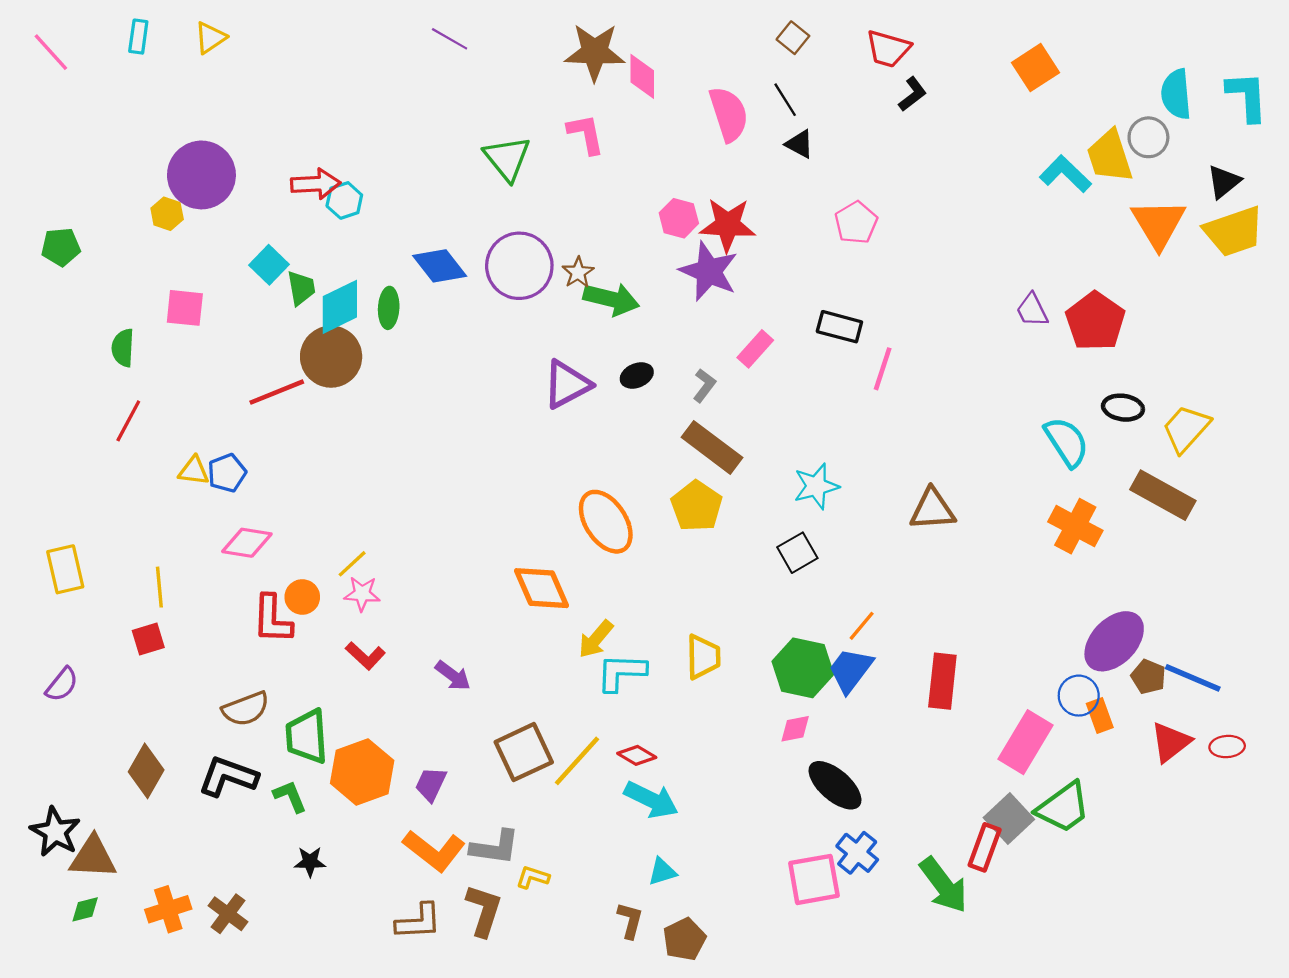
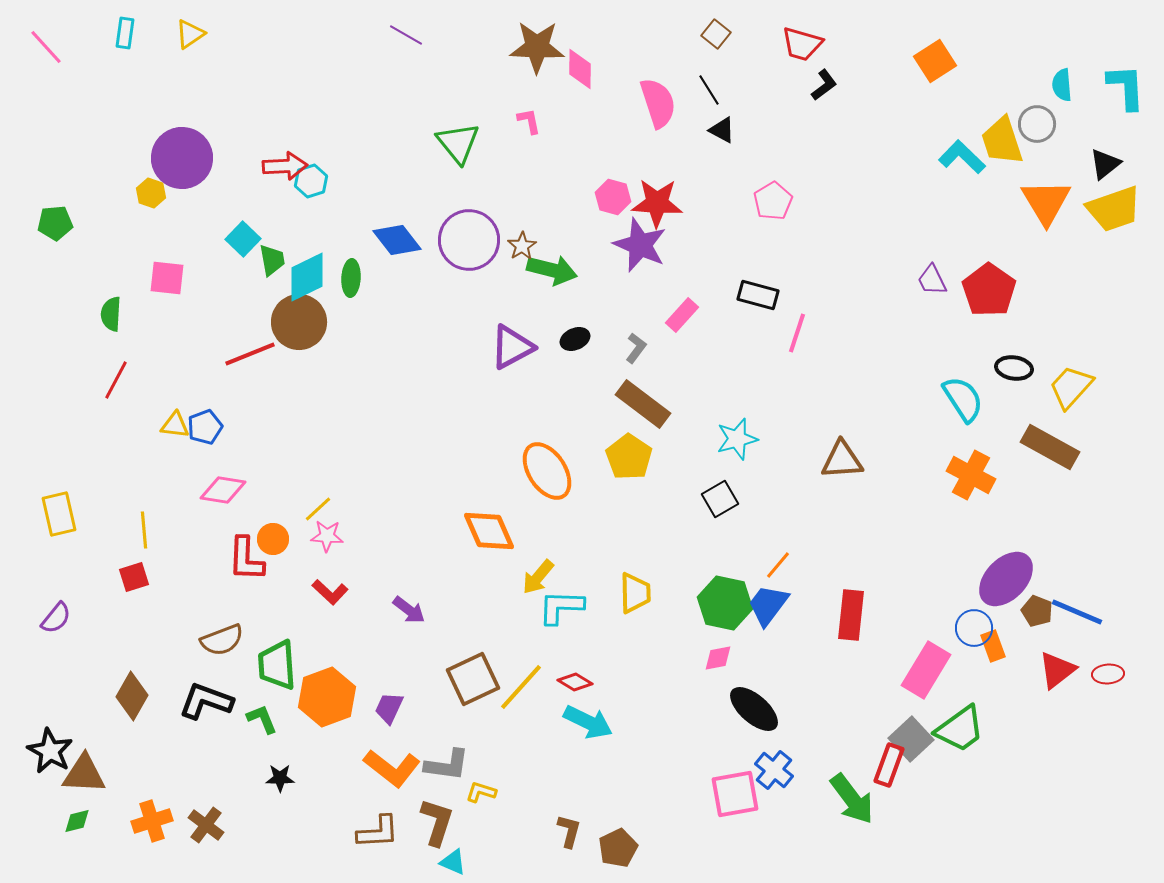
cyan semicircle: (1176, 94) -> (1062, 85), size x0.7
pink L-shape: (586, 134) -> (529, 121), size x0.7
cyan triangle: (662, 872) -> (453, 862), moved, turned 40

